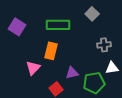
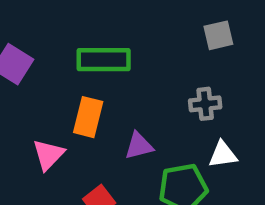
gray square: (92, 14) -> (218, 35), moved, turned 32
purple triangle: (72, 73) -> (139, 146), moved

